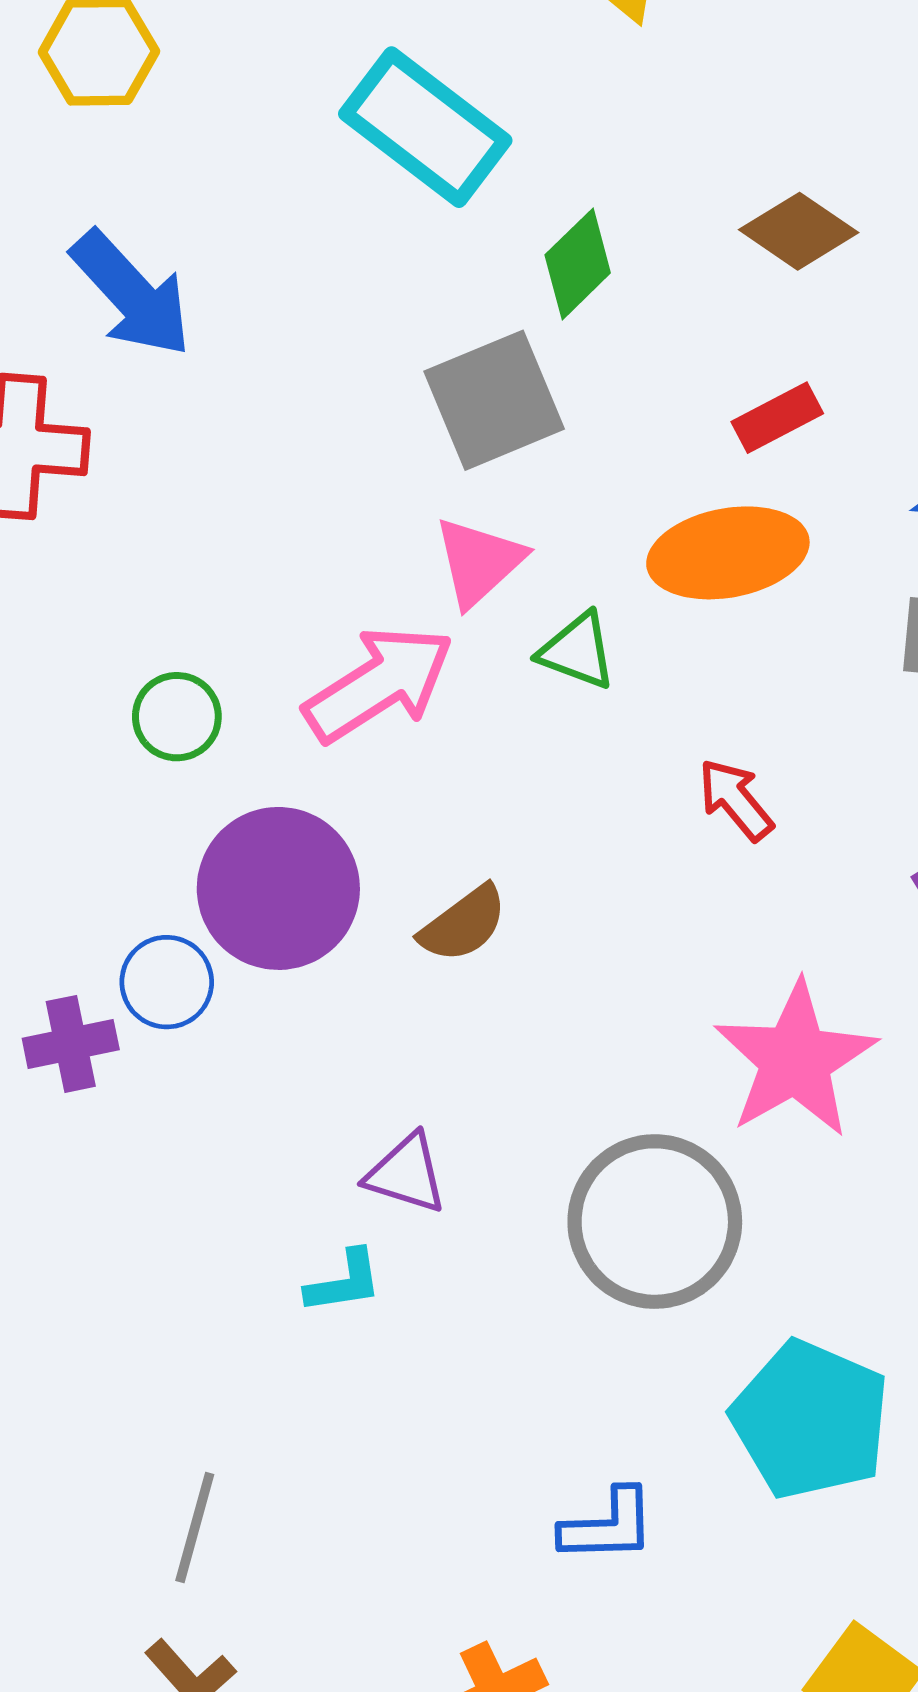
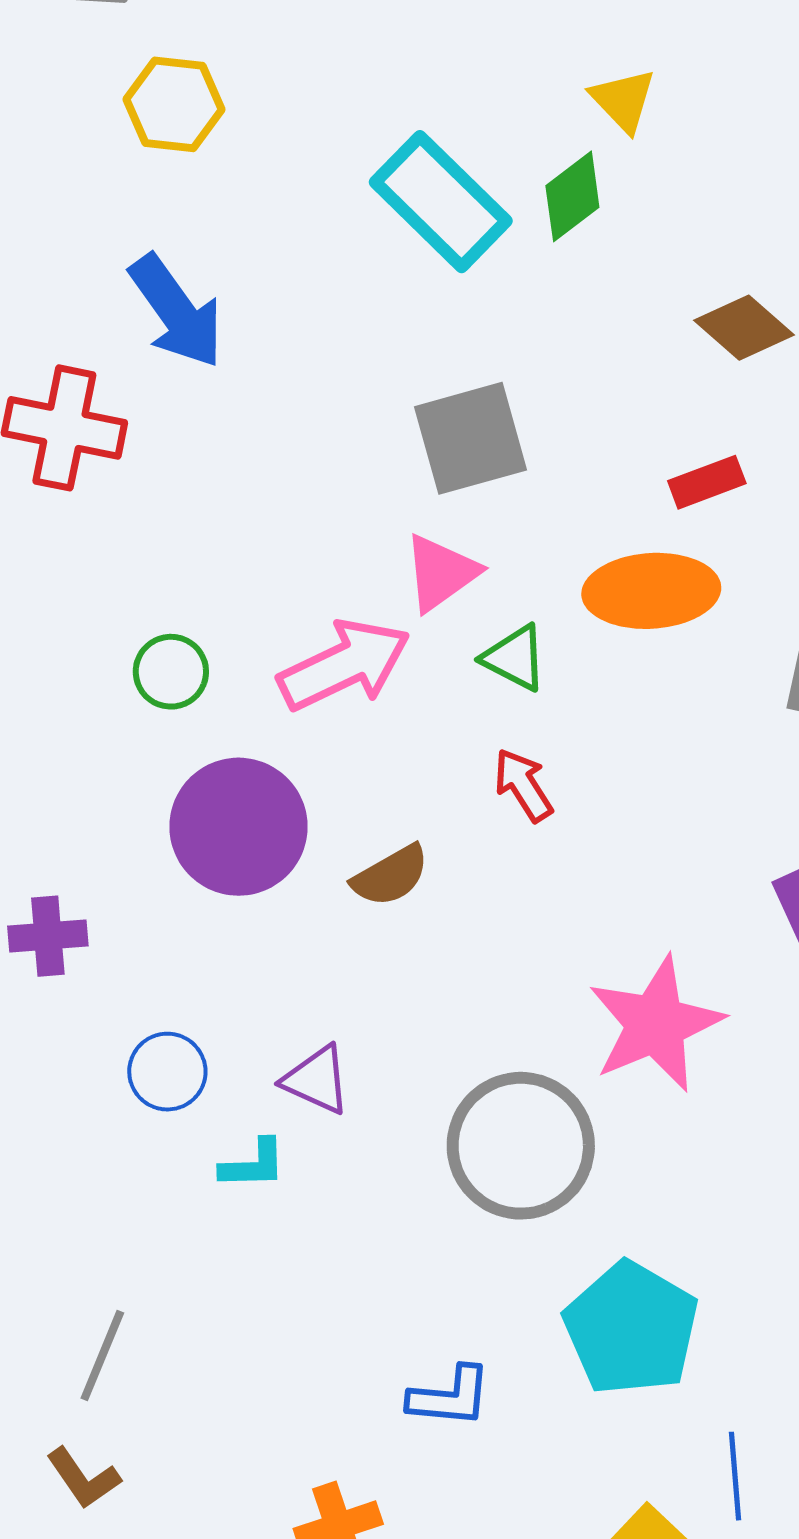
green diamond: (578, 264) -> (572, 196), moved
red arrow: (736, 800) -> (523, 785), moved
blue circle: (167, 982) -> (167, 1072), moved

